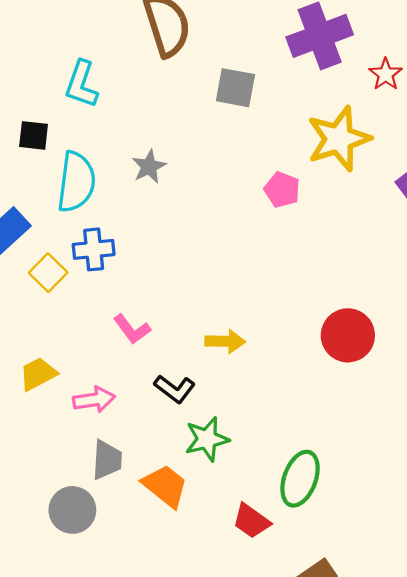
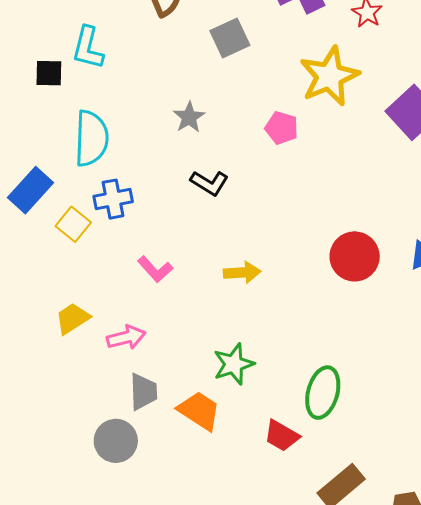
gray square: (235, 88) -> (230, 38), turned -30
black square: (34, 135) -> (49, 73), moved
gray star: (149, 167) -> (189, 117), moved
black L-shape: (175, 389) -> (209, 183), moved

